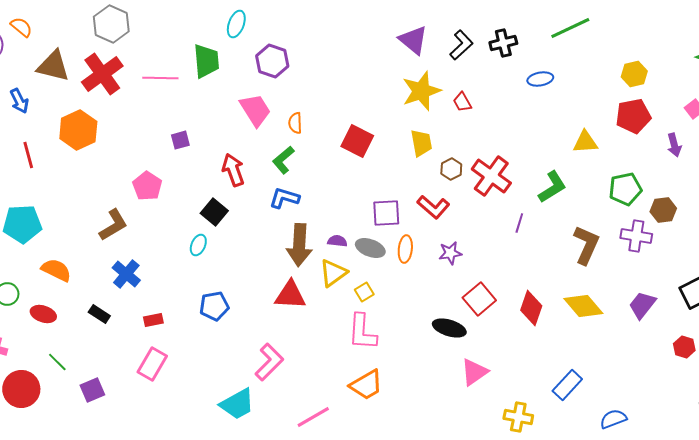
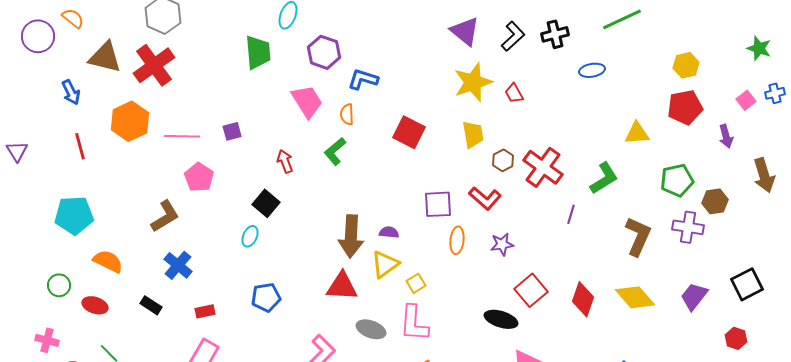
pink line: (160, 78) -> (182, 136), moved
red arrow: (233, 170) -> (285, 161), size x0.7
blue L-shape: (284, 198) -> (363, 79), moved
gray ellipse: (370, 248) -> (371, 329), moved

